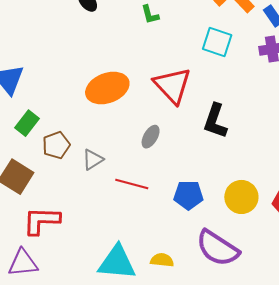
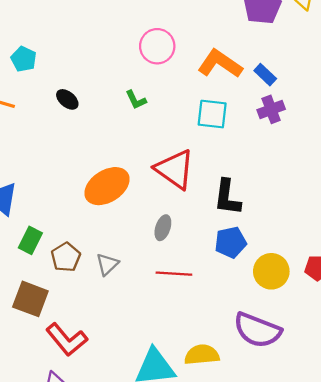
red line: (132, 184) -> (174, 274), moved
blue pentagon: (188, 195) -> (231, 242), moved
red L-shape: (41, 221) -> (67, 340), turned -120
yellow semicircle: (162, 260) -> (202, 355), size x1.4

